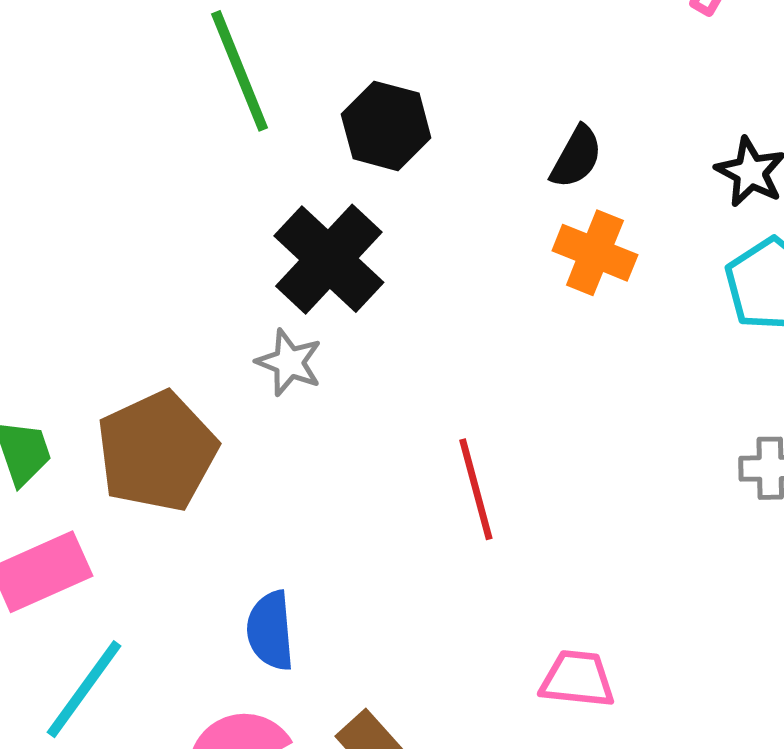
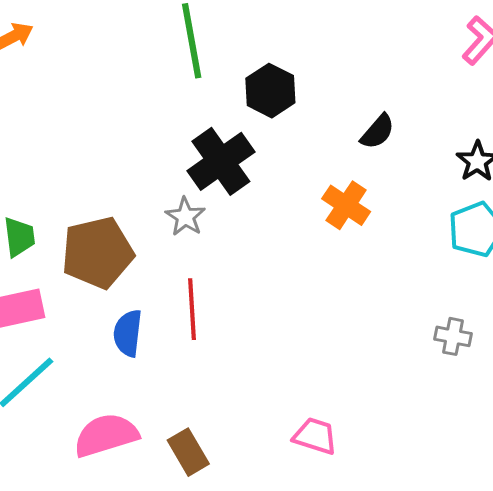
orange cross: (595, 253) -> (346, 205), moved
red line: (476, 489) -> (192, 309), moved
blue semicircle: (270, 631) -> (128, 333), moved

